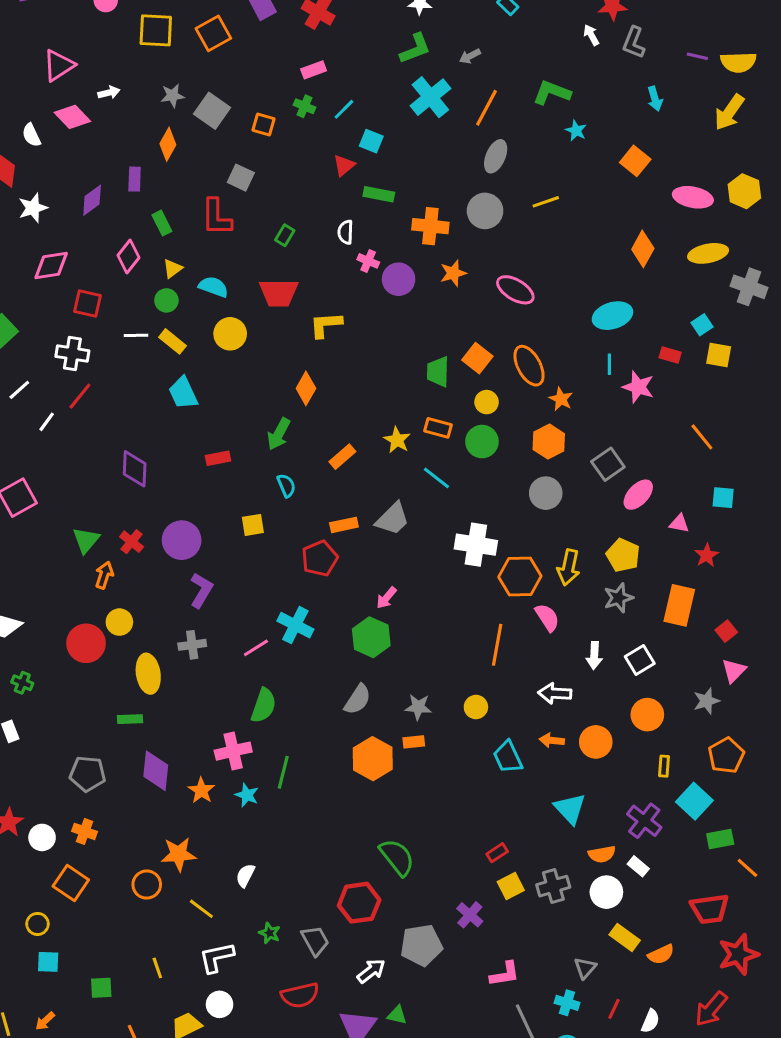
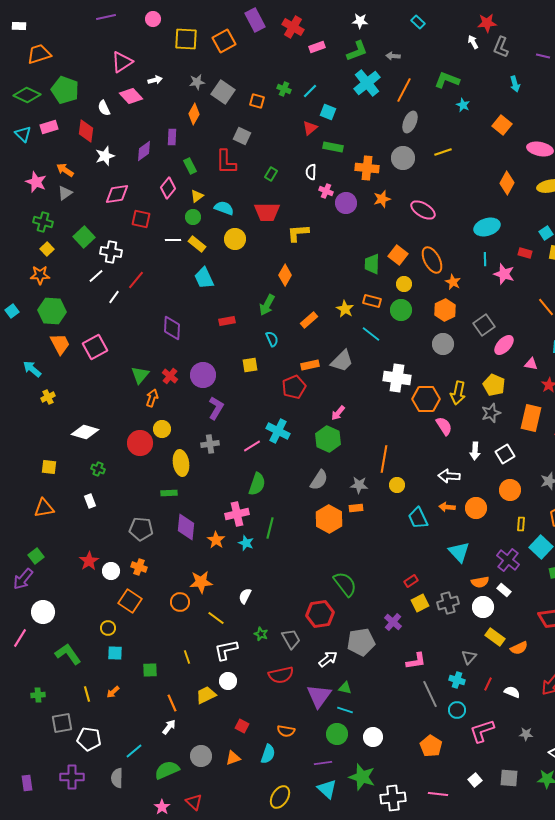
gray arrow: (470, 56) -> (393, 56), turned 32
pink rectangle: (314, 70) -> (317, 47), moved
white cross: (72, 354) -> (111, 252), moved
orange line: (497, 645) -> (384, 459), moved
white semicircle: (650, 1021) -> (512, 692), turned -91

